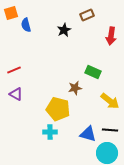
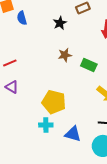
brown star: (75, 88) -> (65, 55), moved
blue triangle: (88, 134) -> (73, 134), moved

